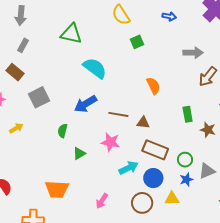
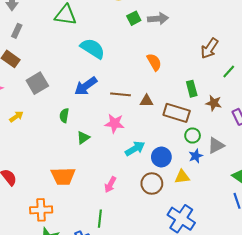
gray arrow: (193, 53) -> (158, 19), moved
brown rectangle: (155, 150) -> (177, 113), moved

